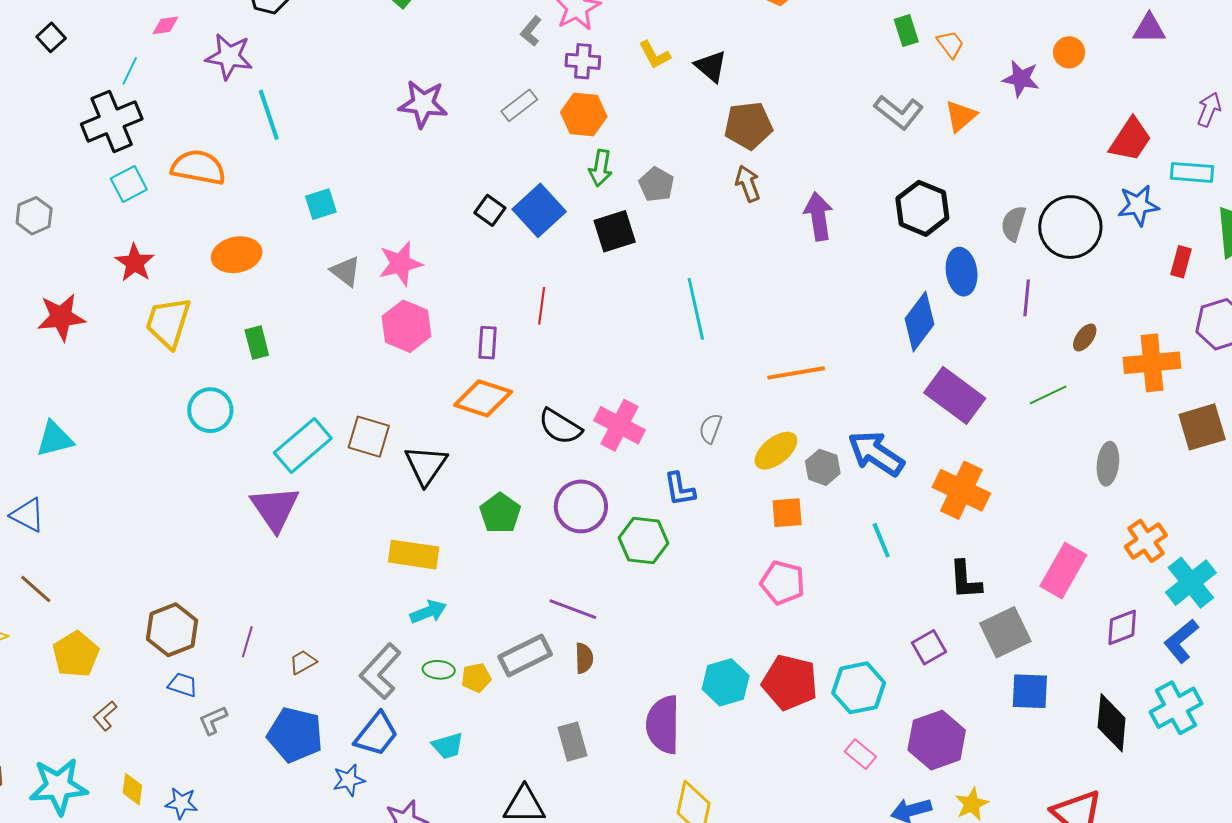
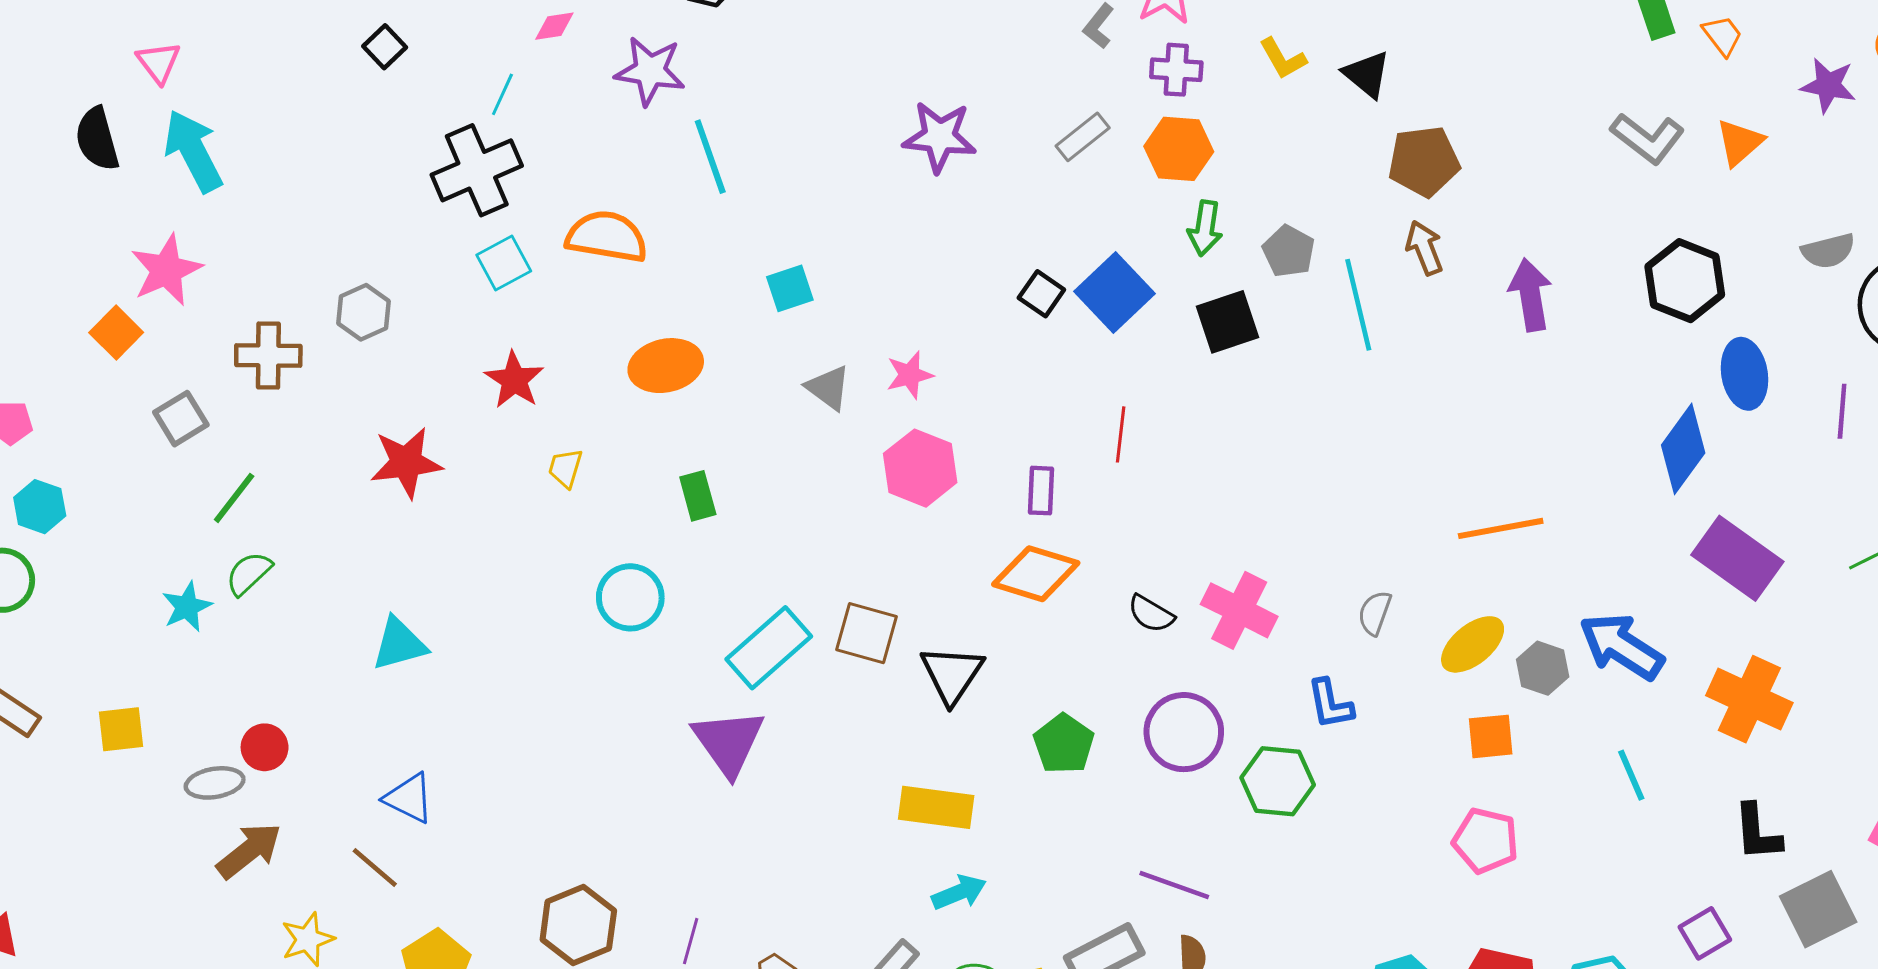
gray semicircle: (1013, 224) -> (1828, 251), moved, turned -120
pink star: (400, 264) -> (910, 375), size x0.7
cyan line: (696, 309) -> (1358, 305), moved
yellow trapezoid: (168, 323) -> (565, 468), size x0.5
black semicircle: (560, 427) -> (1151, 614), size x0.7
blue triangle: (28, 515) -> (409, 798), moved

